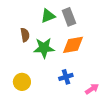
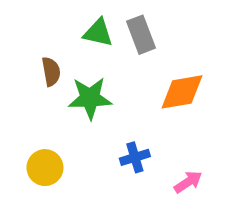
green triangle: (48, 16) -> (98, 33), turned 35
orange diamond: (73, 45) -> (182, 92), moved

